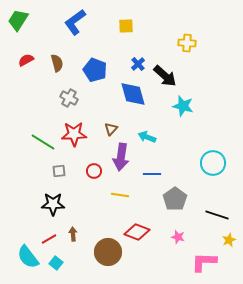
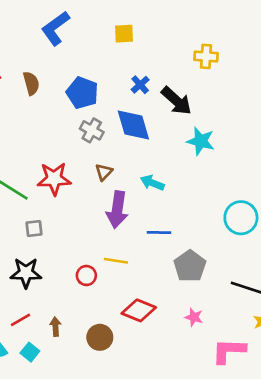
gray cross: (69, 98) -> (92, 130), moved
red circle: (94, 171) -> (86, 276), moved
brown arrow: (73, 234) -> (55, 327), moved
brown circle: (108, 252) -> (100, 337), size x0.7

